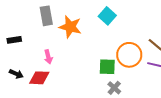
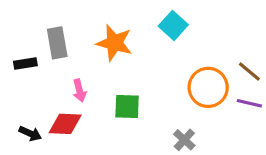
gray rectangle: (46, 16) -> (57, 43), moved
green square: (107, 67) -> (127, 106), moved
black arrow: (16, 74) -> (30, 133), moved

